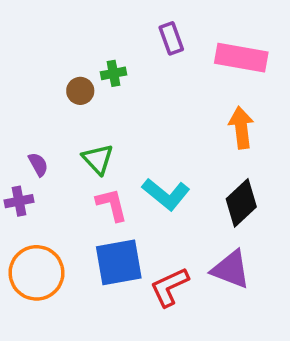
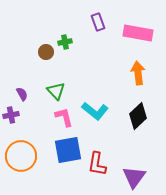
purple triangle: (231, 269) -> (134, 177), moved, turned 45
red L-shape: (170, 287) -> (97, 164), turned -55

